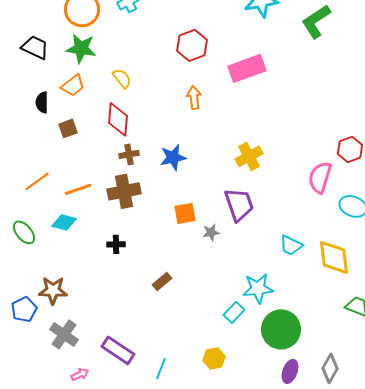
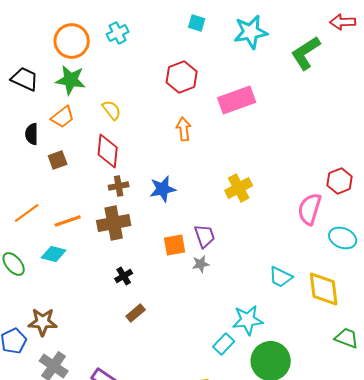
purple trapezoid: (239, 204) -> (205, 236), moved, size x0.7
black cross: (116, 244) -> (124, 276), moved, turned -30
brown rectangle: (162, 281) -> (136, 313), moved

